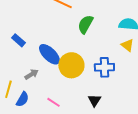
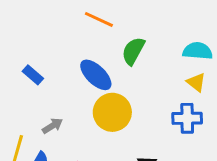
blue ellipse: (49, 54) -> (96, 75), moved
blue cross: (104, 67) -> (187, 118), moved

